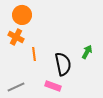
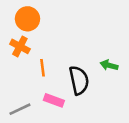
green arrow: (87, 52) -> (109, 65), turned -104
pink rectangle: (53, 86) -> (54, 100), moved

